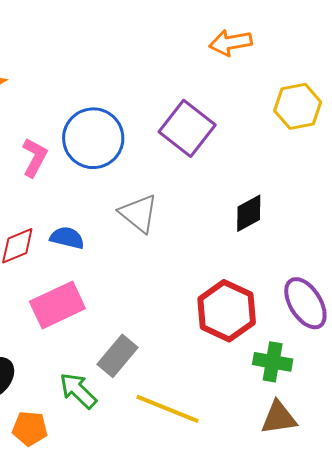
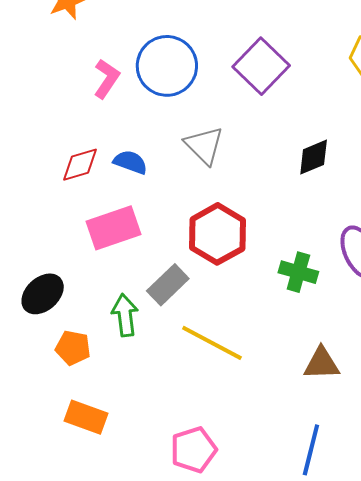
red hexagon: (227, 311) -> (217, 234), moved
green cross: (273, 362) -> (298, 272), moved
green arrow: (78, 391) -> (125, 315), turned 33

